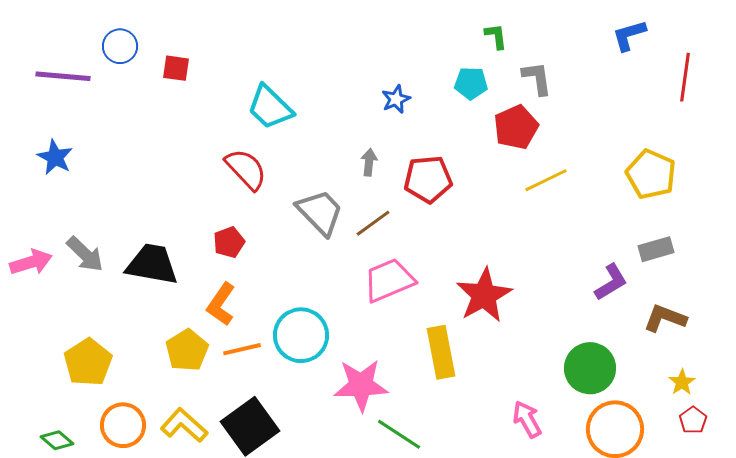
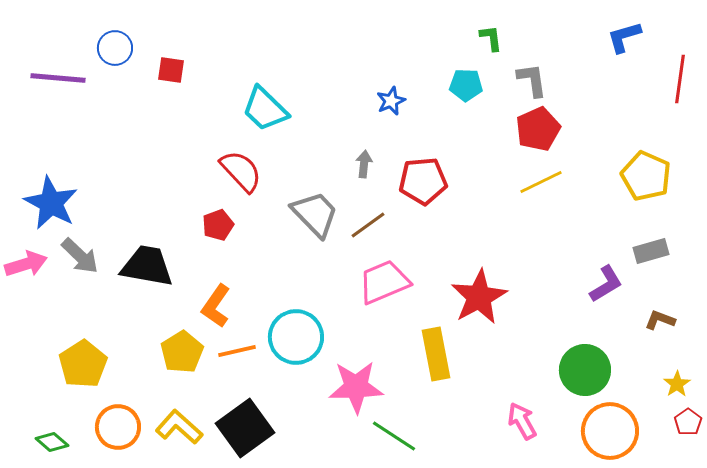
red pentagon: (516, 127) -> (538, 129), moved
blue star: (55, 157) -> (51, 203), moved, size x1.5
red pentagon: (229, 242) -> (218, 225), moved
brown L-shape: (665, 318) -> (660, 320), size x0.7

